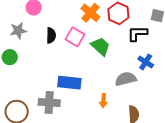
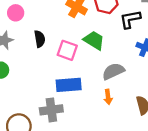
pink square: (75, 37) -> (67, 50), moved
gray semicircle: (126, 79) -> (113, 71), moved

